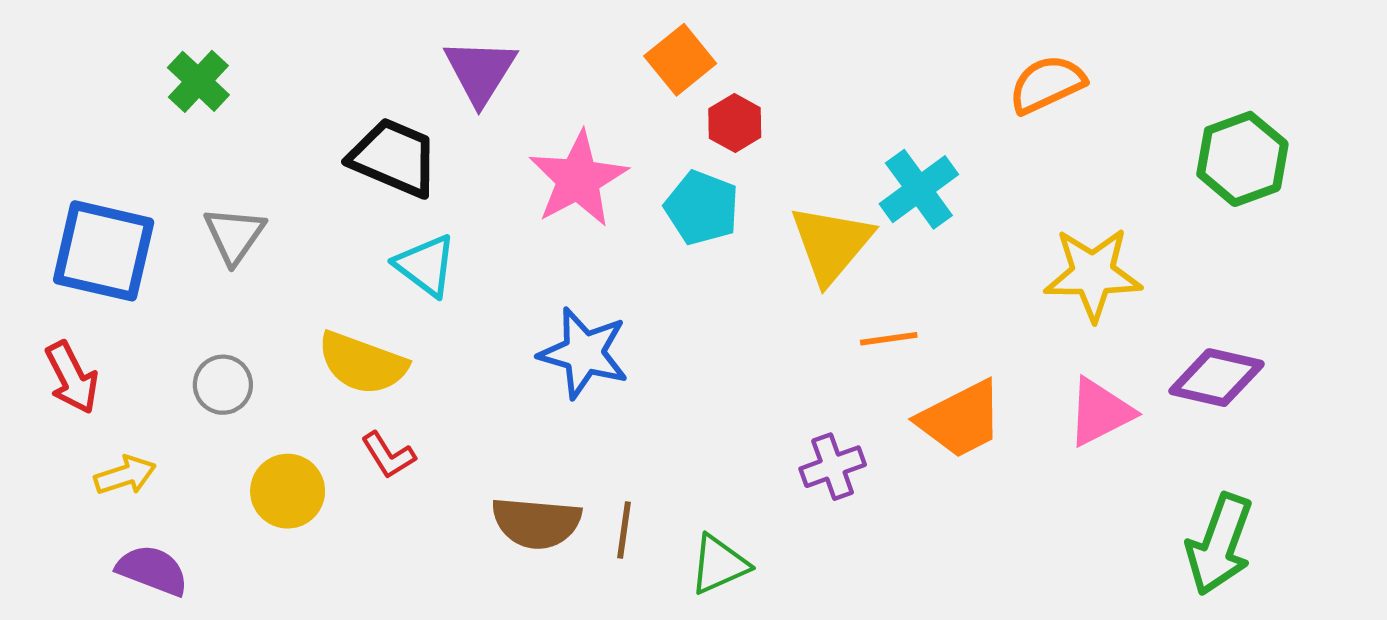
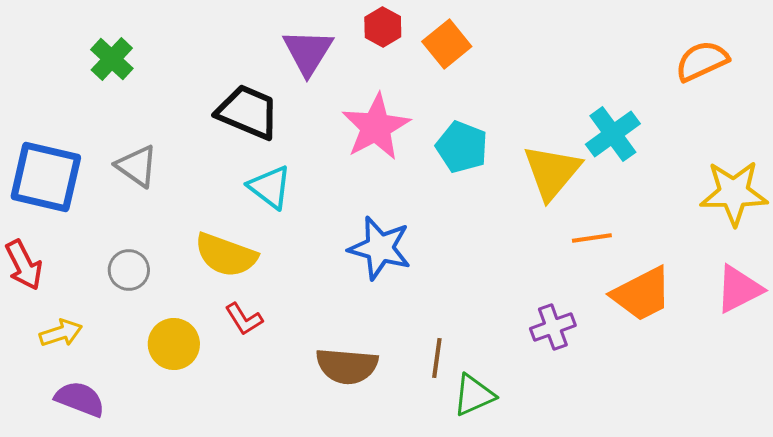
red hexagon: (735, 123) -> (383, 27), moved
gray triangle: (234, 235) -> (137, 166), turned -30
brown line: (624, 530) -> (437, 358), moved

